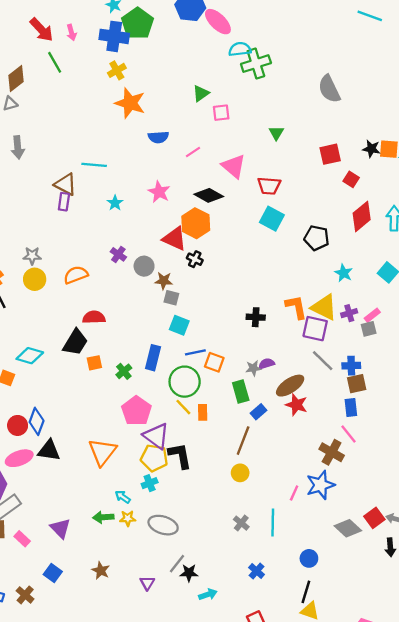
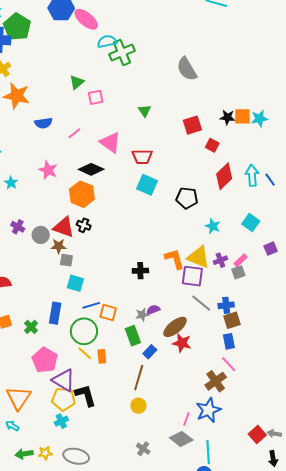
red triangle: (175, 239) -> (64, 227), moved
brown cross: (332, 452) -> (216, 381), turned 30
cyan arrow: (123, 497) -> (12, 426), moved
cyan line: (273, 522) -> (208, 452), moved
gray diamond: (348, 528) -> (181, 439), moved

